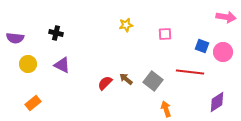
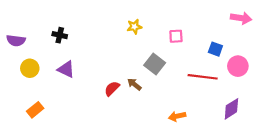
pink circle: (223, 52) -> (238, 66), moved
gray square: (153, 81) -> (155, 64), moved
orange arrow: (166, 109) -> (177, 116), turned -84

